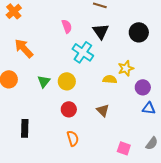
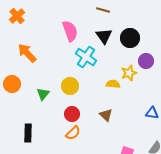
pink semicircle: (67, 26) -> (70, 31), size x1.5
black circle: (139, 32) -> (130, 38), moved
green triangle: (44, 81) -> (43, 94), moved
purple circle: (143, 87) -> (146, 61), moved
orange semicircle: (73, 138) -> (73, 133), moved, turned 63

